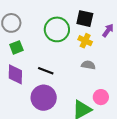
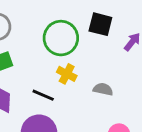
yellow cross: (85, 41) -> (67, 74), moved

